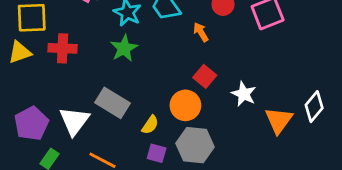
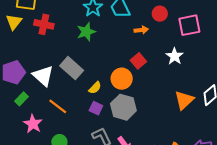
orange arrow: (201, 32) -> (141, 30), turned 104
yellow triangle: (20, 52) -> (14, 22), turned -42
white star: (244, 94) -> (175, 56), moved
white triangle: (74, 121) -> (43, 76), turned -35

